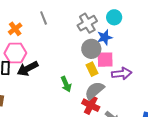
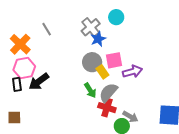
orange cross: (15, 29) -> (20, 44), size x1.5
blue star: (105, 37) -> (98, 39), moved
gray circle: (91, 49) -> (92, 62), moved
green arrow: (66, 84) -> (90, 90), moved

